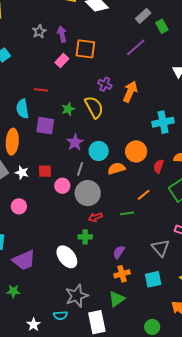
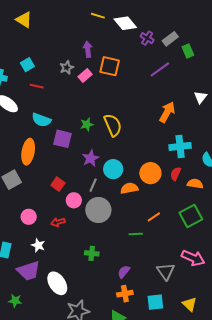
gray star: (39, 31) -> (67, 67), moved
purple cross: (105, 84) -> (147, 38), moved
red line: (41, 90) -> (37, 86), moved
orange arrow: (130, 92) -> (167, 112), moved
cyan semicircle: (23, 109) -> (41, 120), turned -66
red semicircle: (159, 166) -> (176, 174), moved
red square: (45, 171) -> (58, 184), turned 32
white star: (22, 173) -> (38, 245), moved
red arrow: (95, 217) -> (58, 222), moved
white ellipse: (67, 257) -> (57, 283), moved

